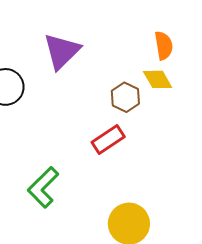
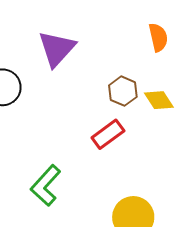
yellow diamond: (158, 79) -> (159, 100), moved

